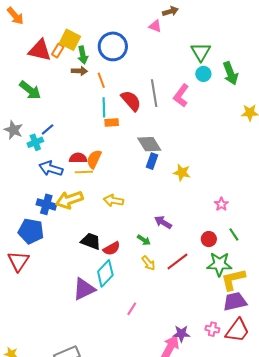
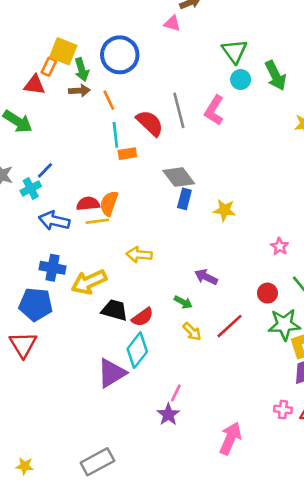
red triangle: (40, 50) -> (34, 85), moved, size x0.7
yellow arrow: (69, 200) -> (89, 282), moved
purple star: (181, 334) -> (168, 414), moved, turned -30

